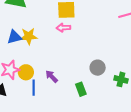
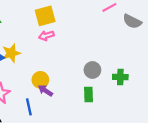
yellow circle: (26, 72) -> (40, 80), moved
green rectangle: (81, 89) -> (88, 94), moved, turned 32

